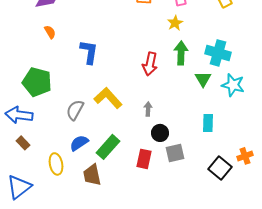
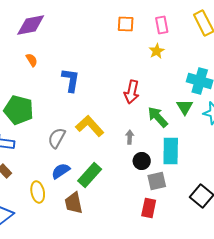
green arrow: (181, 53) -> (158, 117), moved, turned -45
cyan rectangle: (208, 123) -> (171, 151), moved, size x1.5
red rectangle: (144, 159) -> (149, 208), moved

